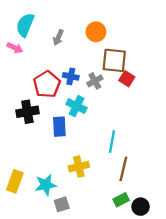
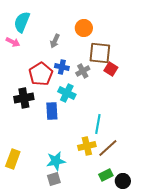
gray arrow: (58, 38) -> (55, 41), moved
yellow cross: (79, 167) -> (87, 146), moved
brown line: (123, 169) -> (108, 148), turned 35
cyan star: (46, 185) -> (56, 161), moved

